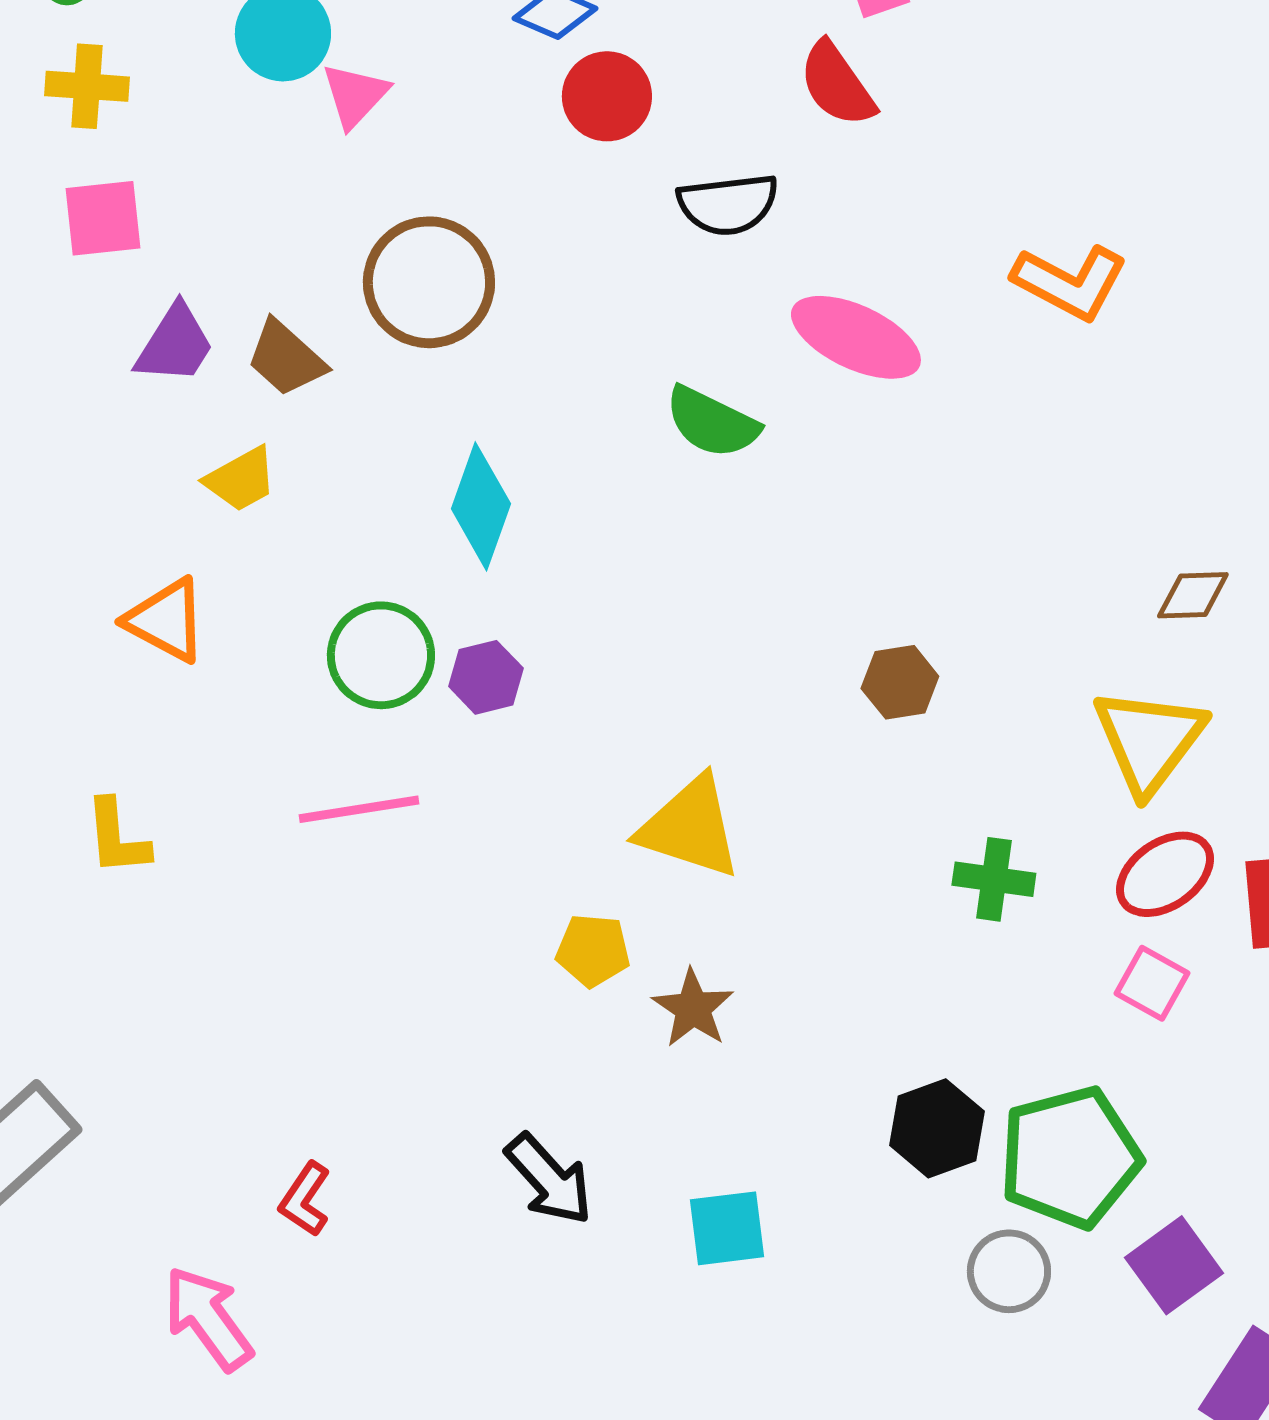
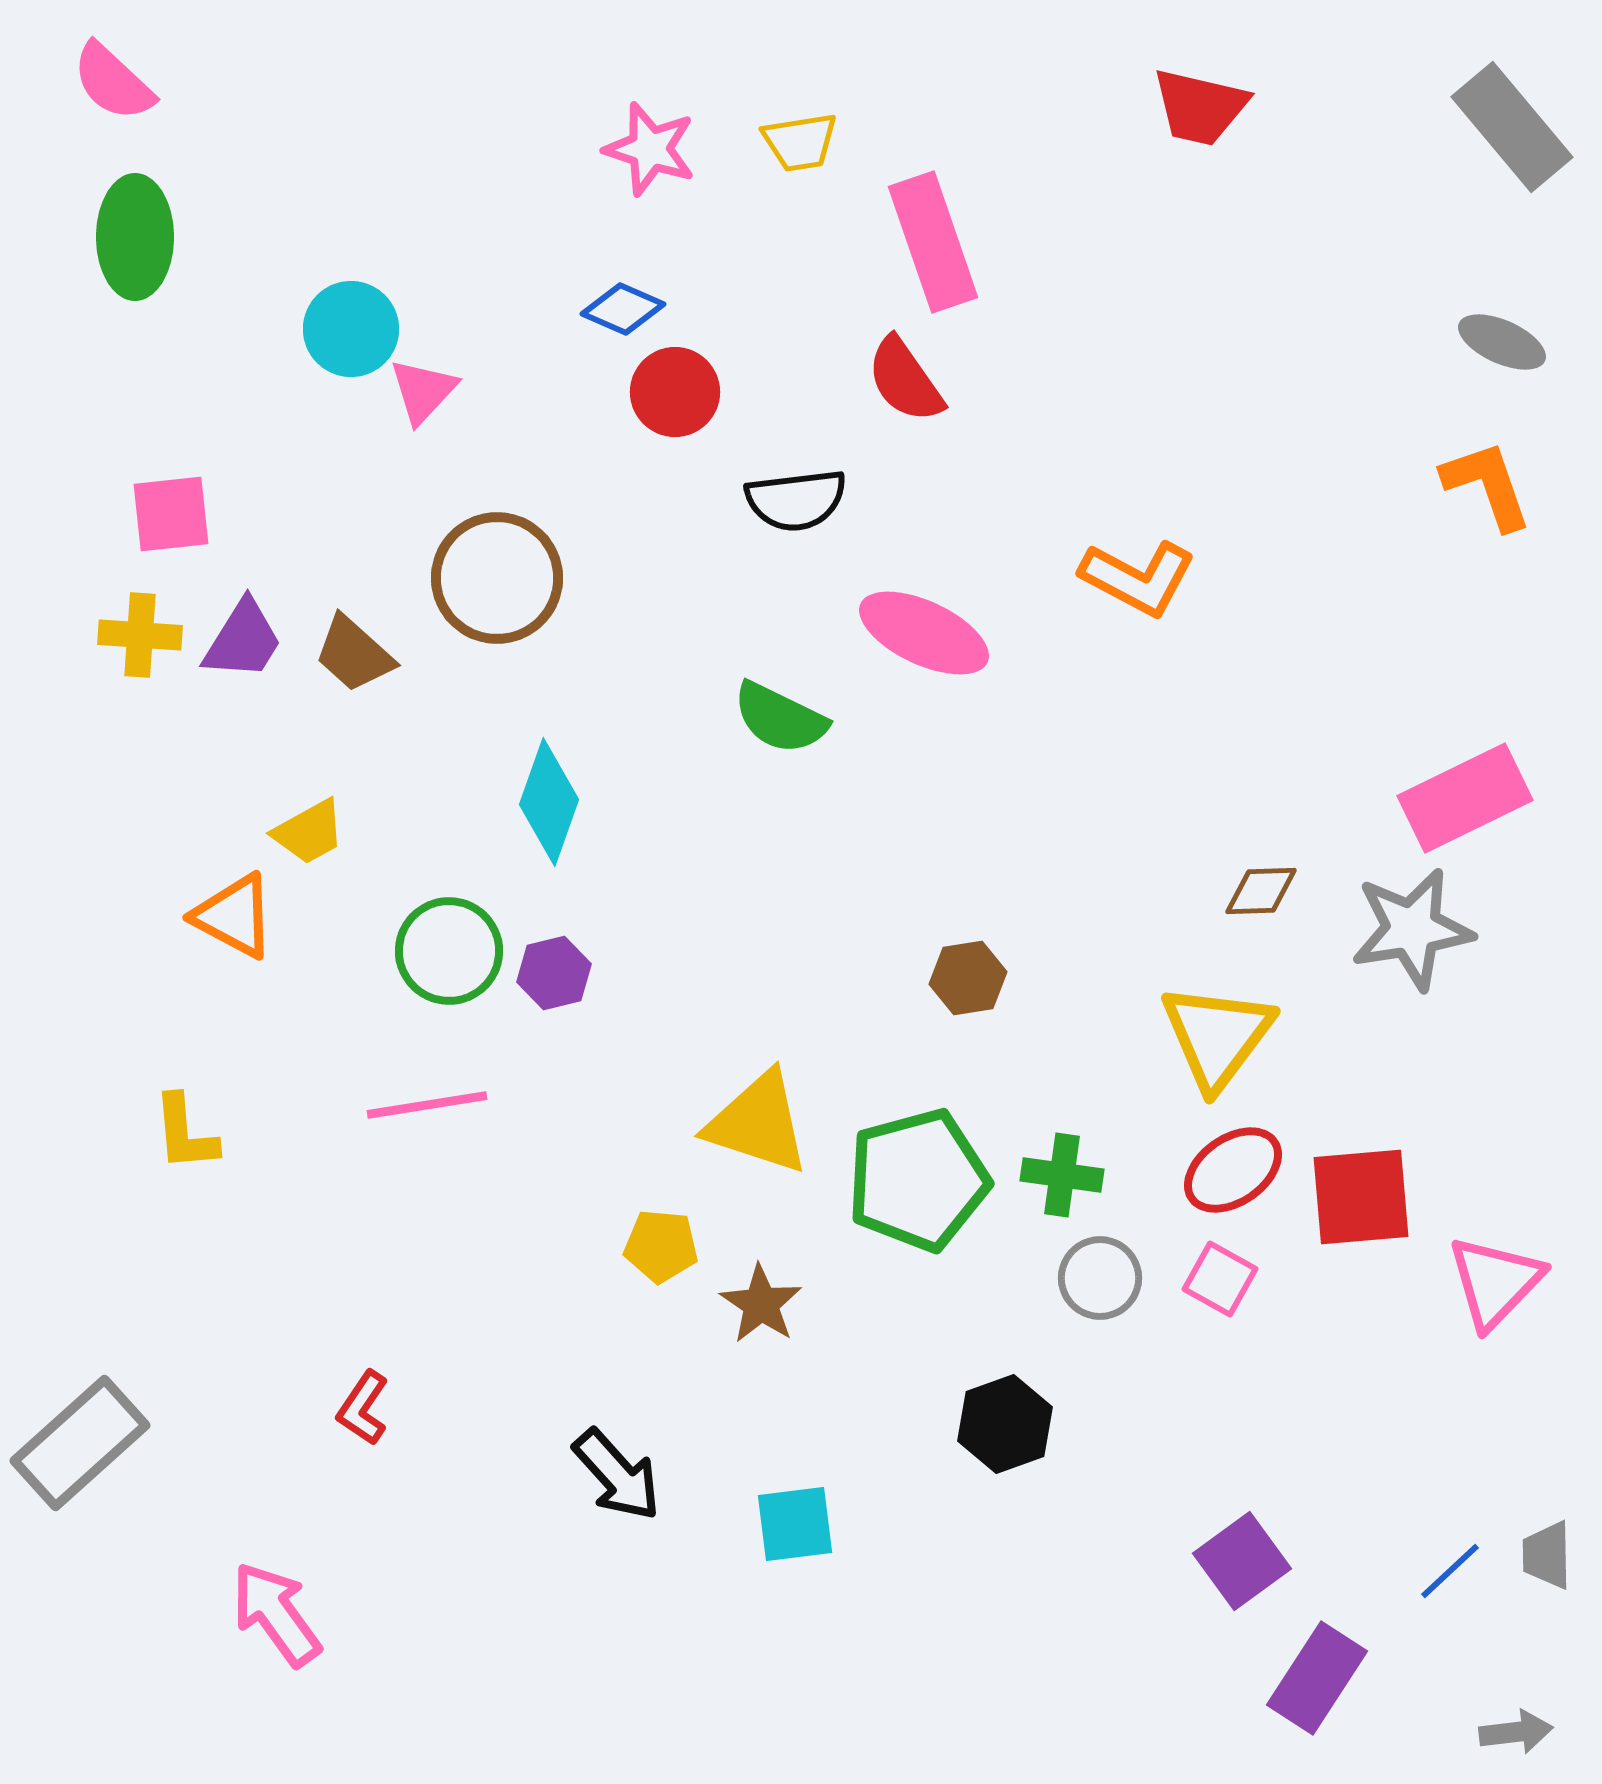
yellow cross: (87, 86) -> (140, 635), moved
yellow trapezoid: (241, 479) -> (309, 832), moved
green pentagon: (1070, 1157) -> (918, 1180), moved
red L-shape: (305, 1199) -> (363, 1408), moved
gray circle: (1009, 1271) -> (1100, 1278), moved

